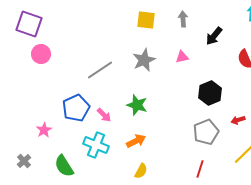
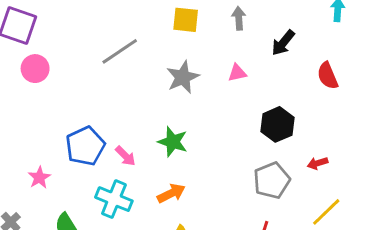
gray line: (100, 70) -> (120, 51), moved

